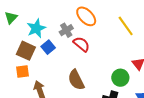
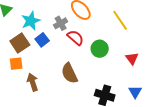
brown square: (26, 51) -> (20, 43), turned 30
green circle: (120, 78) -> (100, 49), moved

